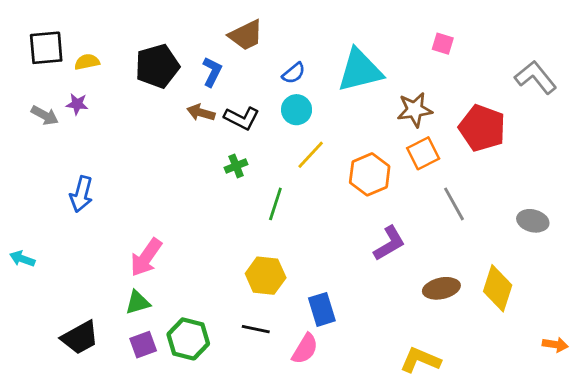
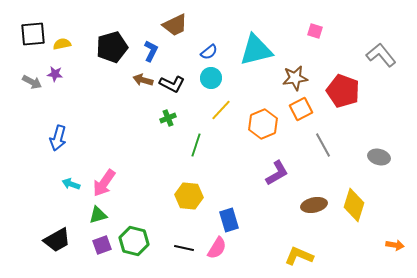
cyan arrow: (22, 259) -> (71, 184), moved
black line: (256, 329) -> (184, 248), moved

